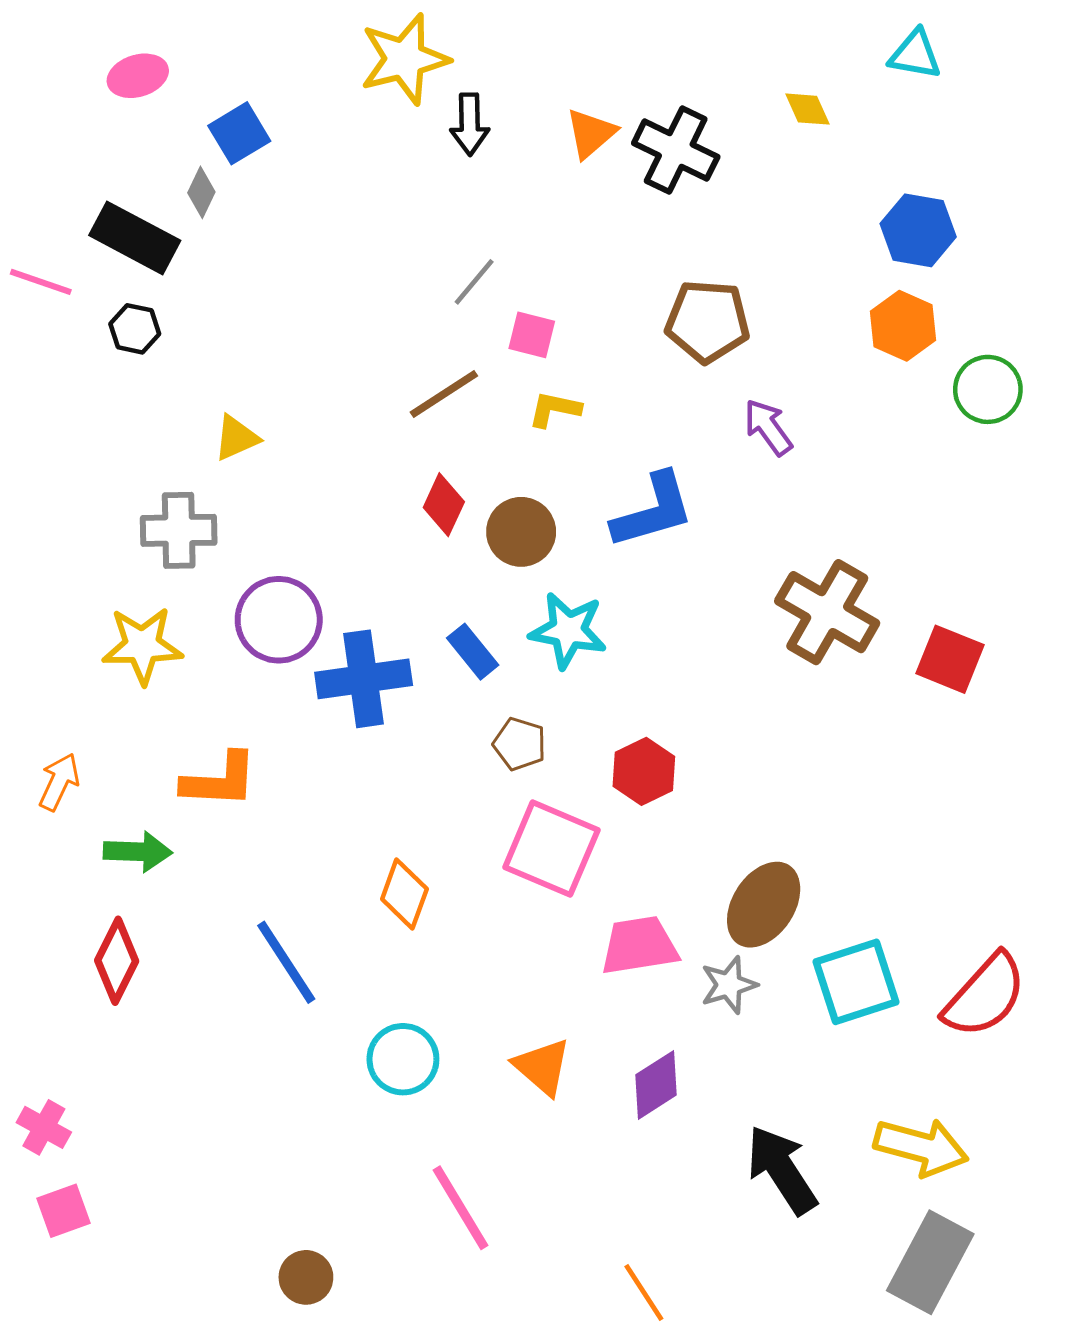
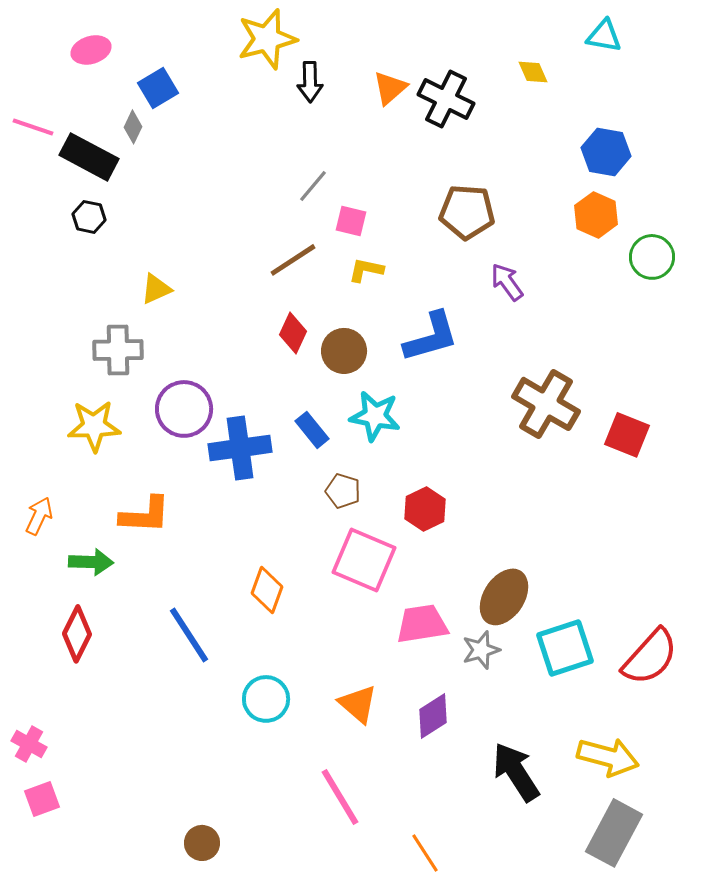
pink line: (41, 282) -> (33, 127), moved
pink line: (461, 1208) -> (340, 797), moved

